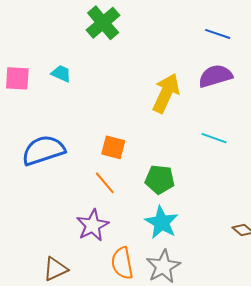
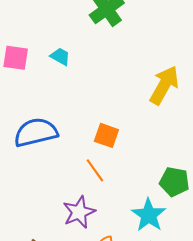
green pentagon: (160, 179) -> (174, 182), moved

